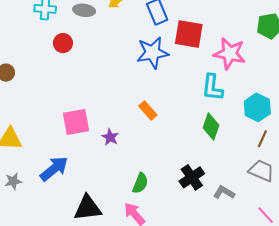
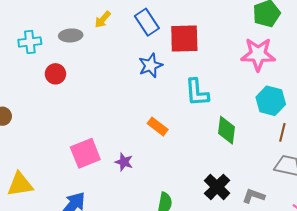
blue star: (153, 53) -> (151, 65), size x0.7
pink star: (230, 54) -> (258, 54), moved
cyan L-shape: (212, 88) -> (197, 92), moved

